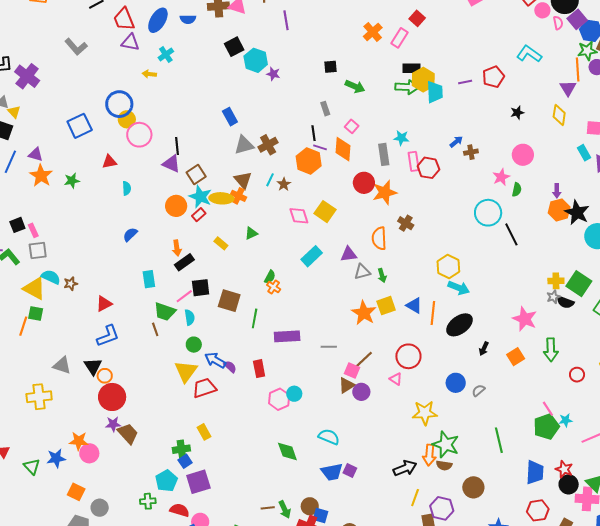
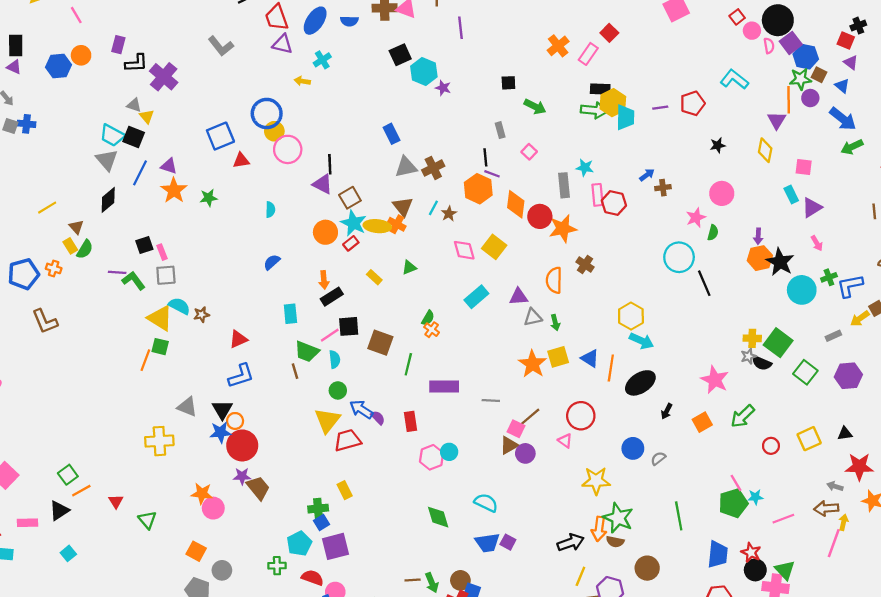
orange diamond: (343, 149) -> (516, 204), moved
red triangle: (109, 162) -> (241, 160), moved
green arrow: (551, 350) -> (743, 416), turned 45
blue star: (56, 458) -> (220, 432), moved

